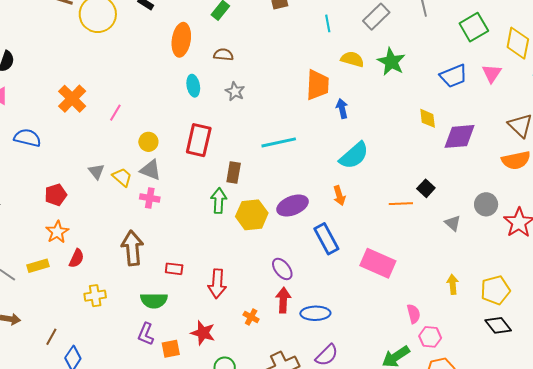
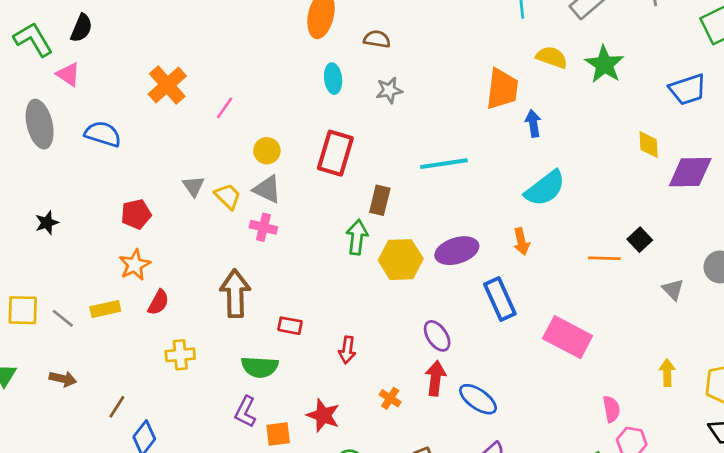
gray star: (235, 91) -> (389, 90), turned 30
red arrow: (217, 284) -> (347, 350), size x0.7
blue ellipse: (315, 313) -> (478, 399), turned 32

